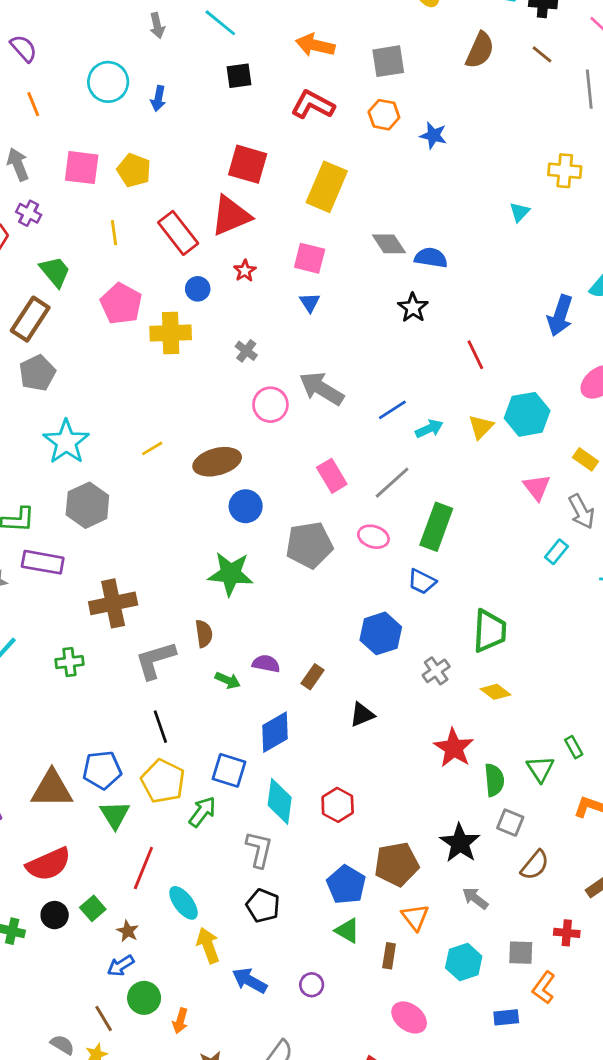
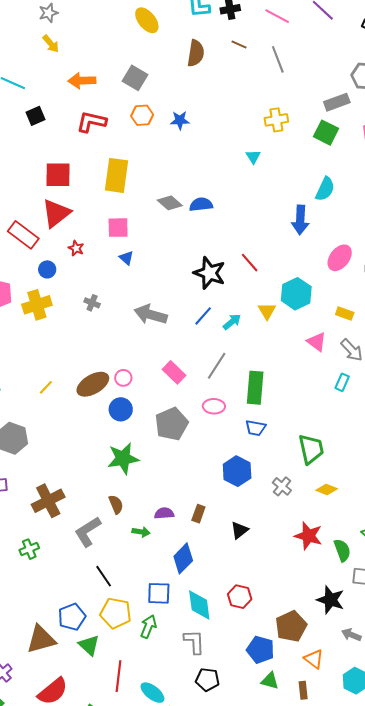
gray square: (388, 61) -> (135, 78), turned -35
black star: (413, 308) -> (210, 273), moved, size x1.5
pink circle: (270, 405) -> (123, 378), moved, size x0.7

